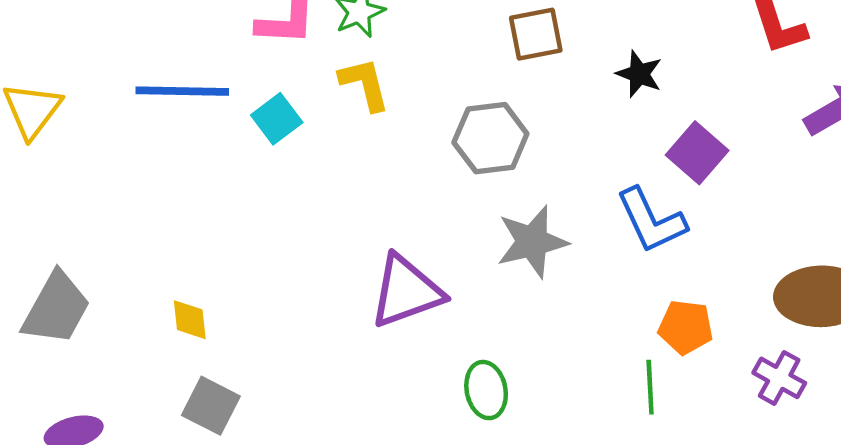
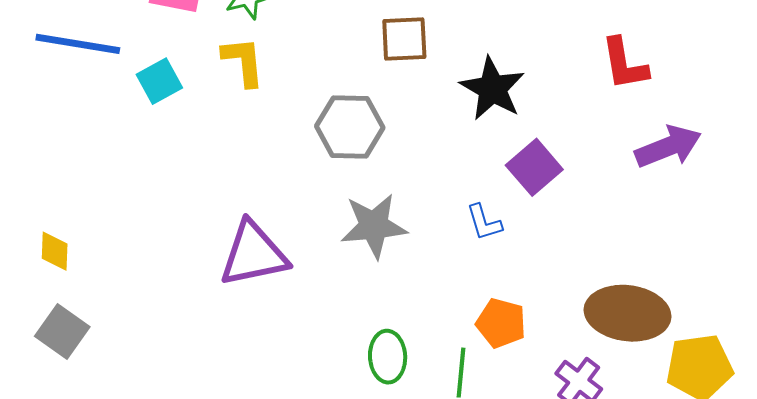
black star: (639, 74) -> (492, 89), size x1.5
blue L-shape: (651, 220) -> (484, 222), size x0.6
green ellipse: (486, 390) -> (388, 357), moved

